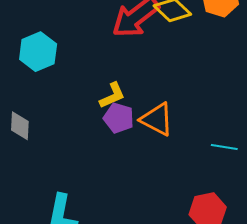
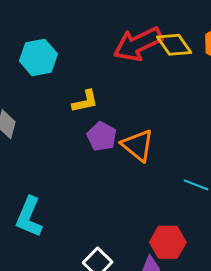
yellow L-shape: (112, 96) -> (85, 101), moved

